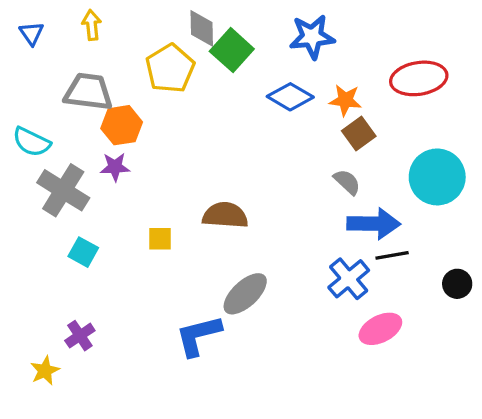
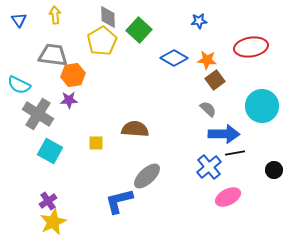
gray diamond: (202, 28) -> (108, 17), moved
blue star: (312, 37) -> (199, 21), moved, size x0.6
cyan square: (83, 252) -> (50, 151), size x1.4
yellow star: (45, 371) -> (53, 222), moved, size x1.5

